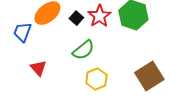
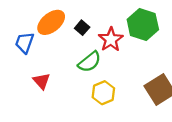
red star: (99, 16) -> (111, 39), moved

